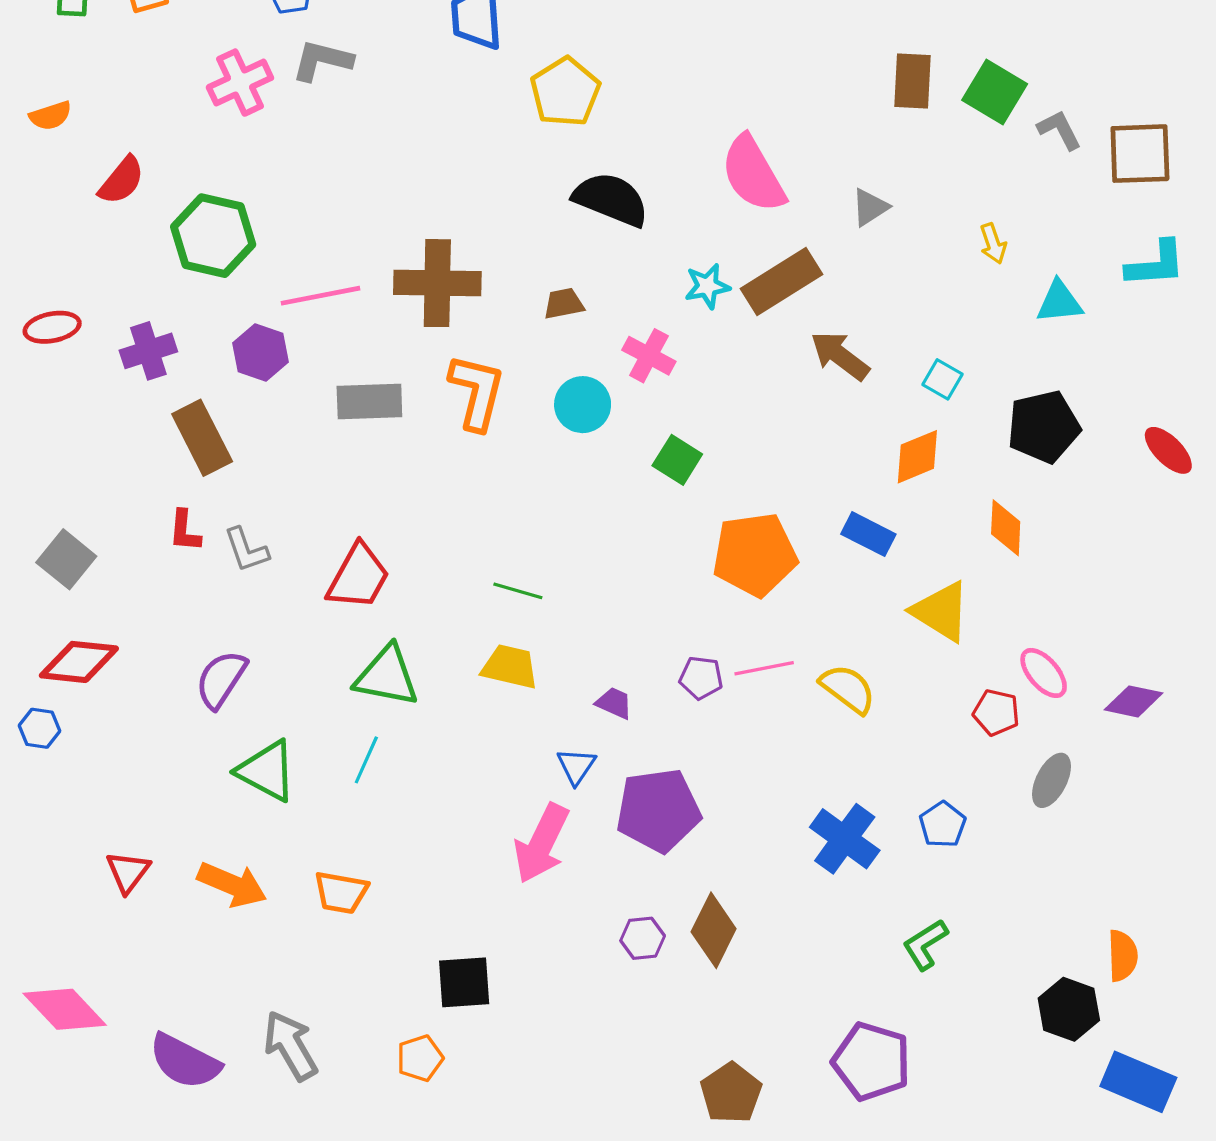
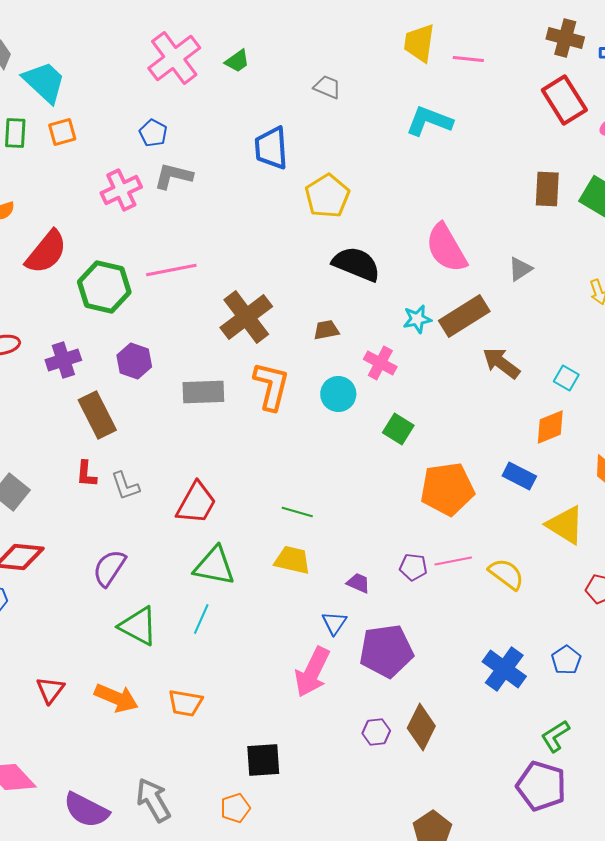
red semicircle: (122, 180) -> (46, 252), size x1.4
brown cross: (437, 283) -> (246, 317), turned -38
pink line: (321, 296) -> (171, 270), moved
purple pentagon: (872, 1061) -> (541, 786), moved

